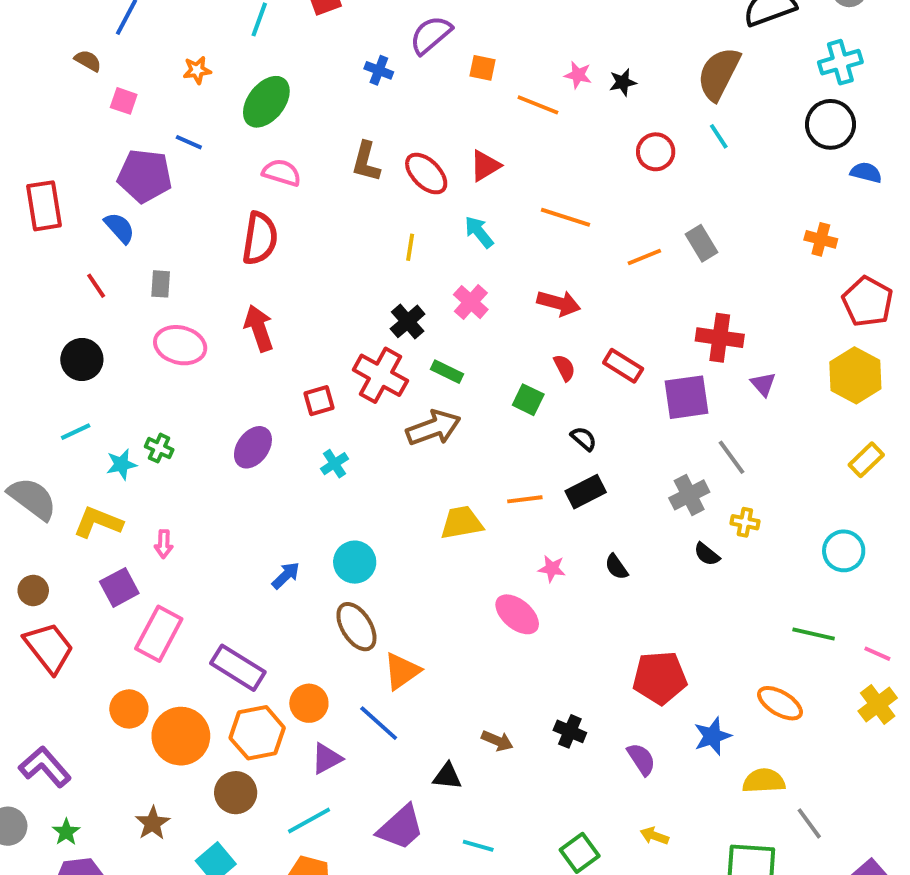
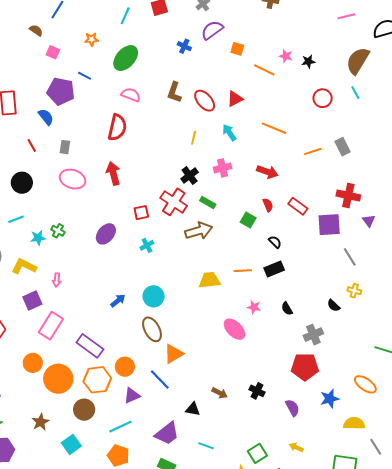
pink cross: (471, 302) -> (223, 168), turned 30
gray cross: (689, 495) -> (313, 335), moved

